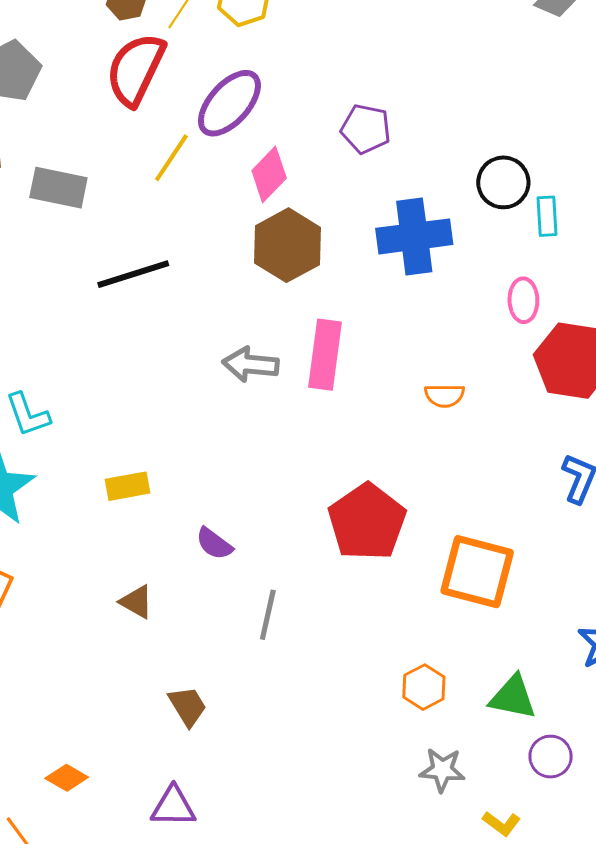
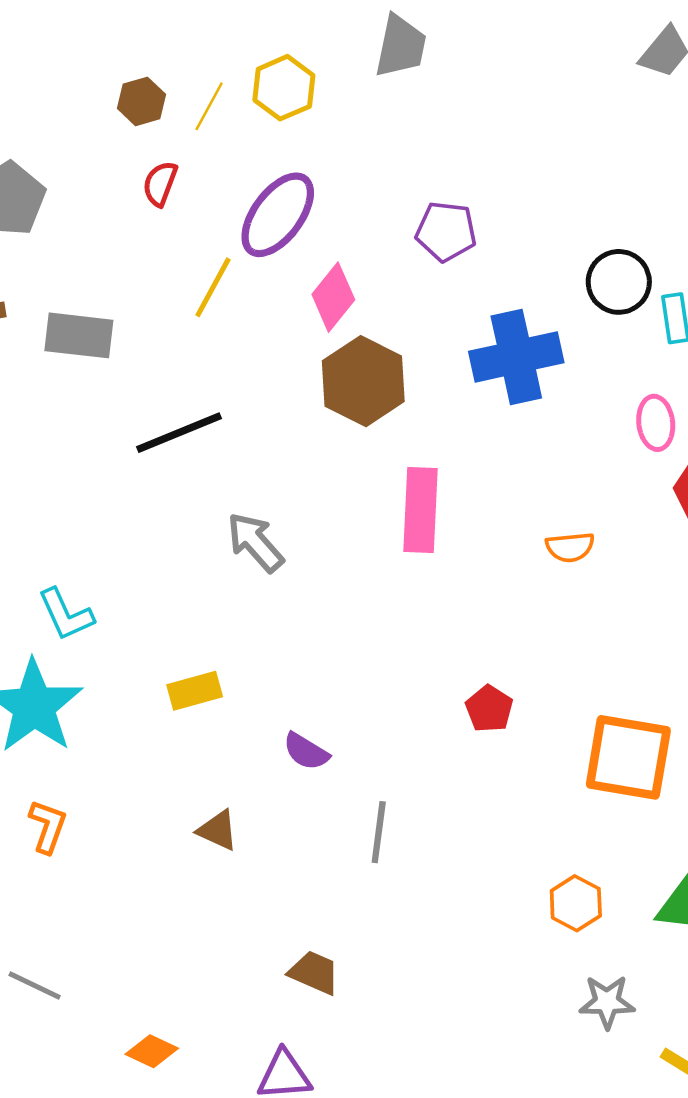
red semicircle: (136, 69) -> (160, 184), size x0.5
gray arrow: (251, 364) -> (255, 542), moved, turned 48
red pentagon: (367, 522) -> (489, 709), size x0.5
brown trapezoid: (188, 706) -> (314, 973), moved, turned -30

